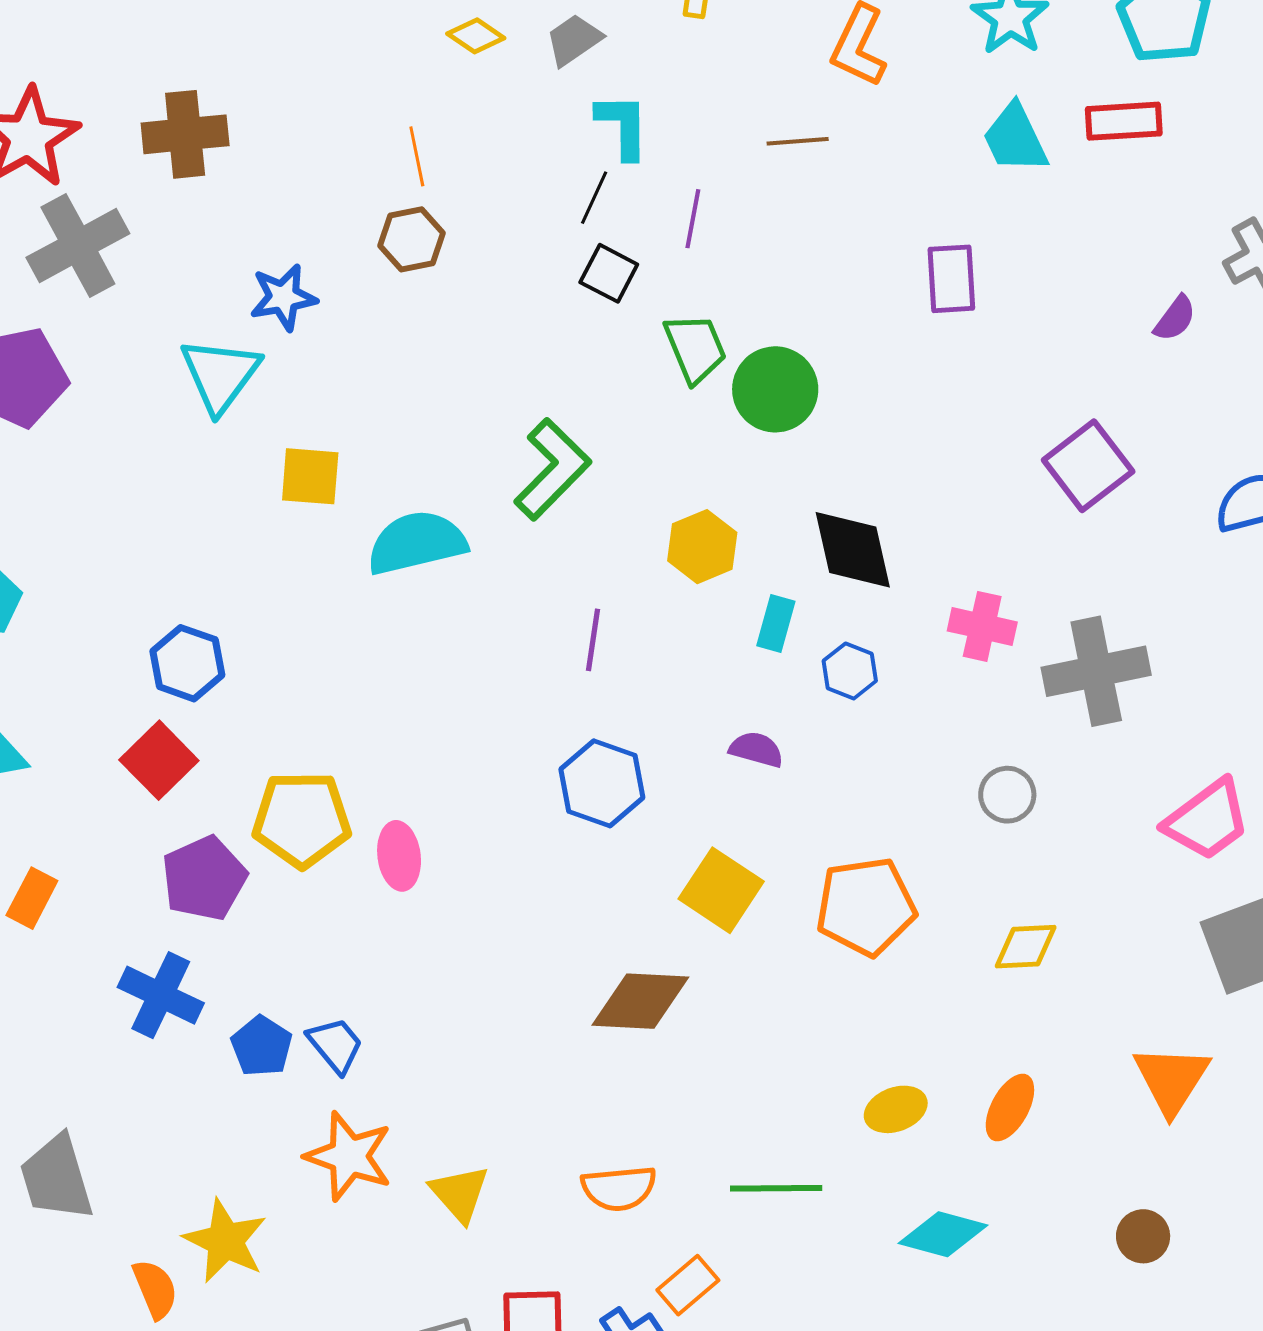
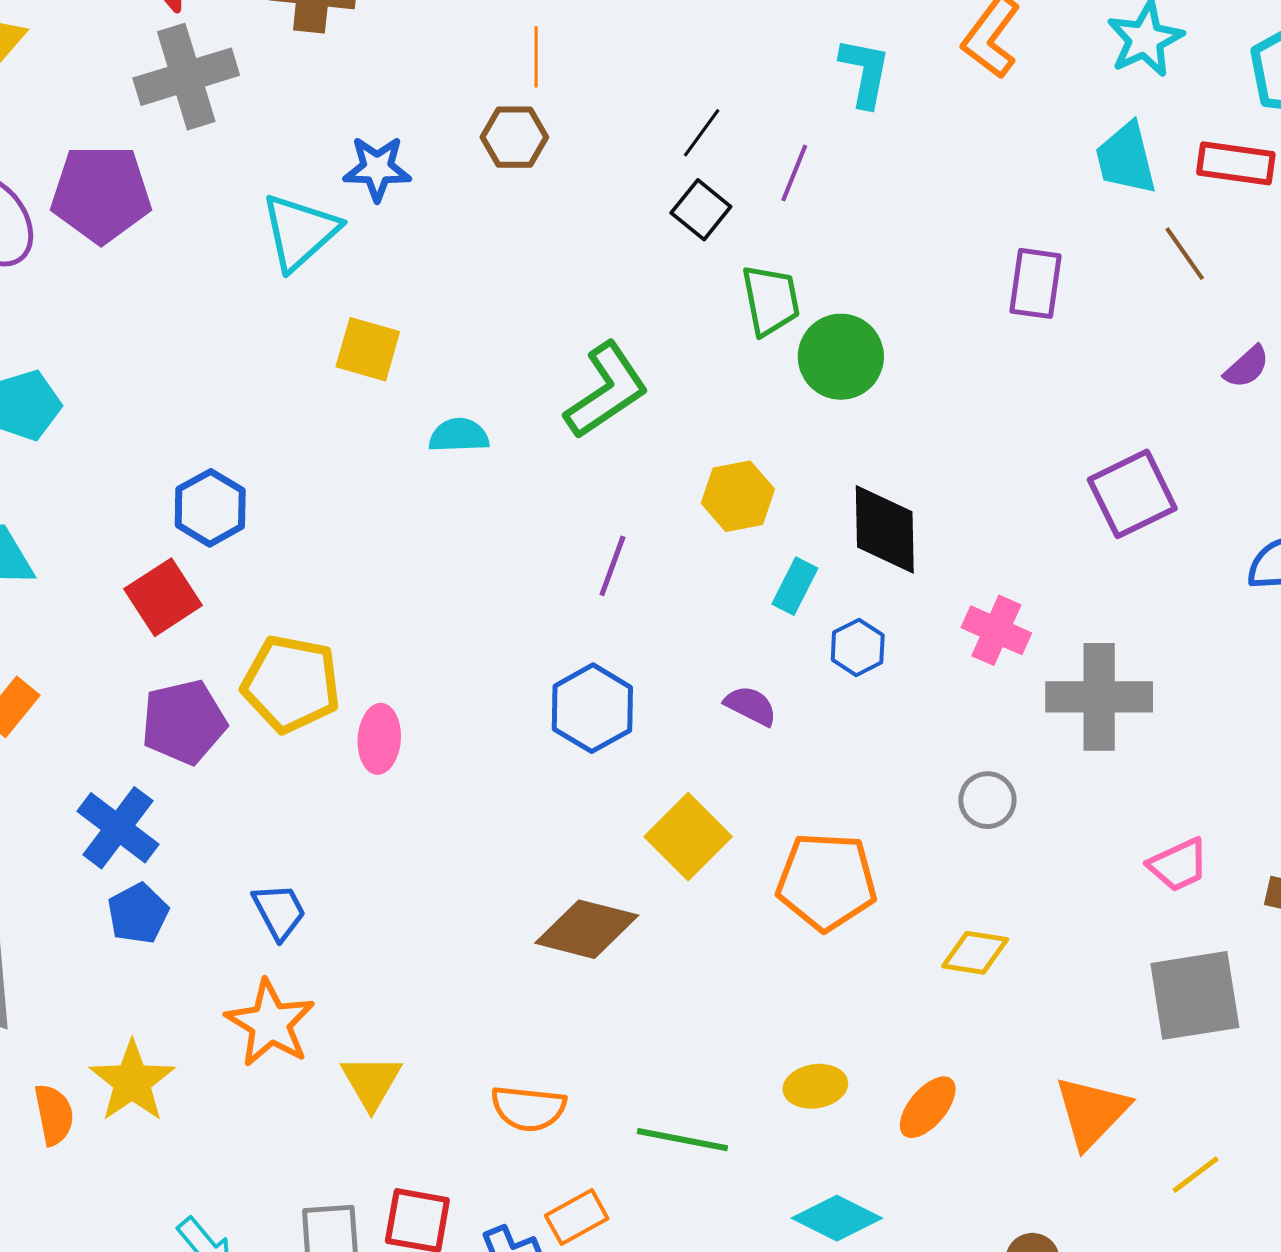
cyan L-shape: (623, 126) -> (865, 72), moved
brown line: (798, 141) -> (1185, 254), moved, turned 48
cyan semicircle: (417, 543) -> (459, 435), size x0.6
pink trapezoid: (1207, 820) -> (1178, 865), size x0.7
blue pentagon: (262, 1046) -> (138, 914), moved

